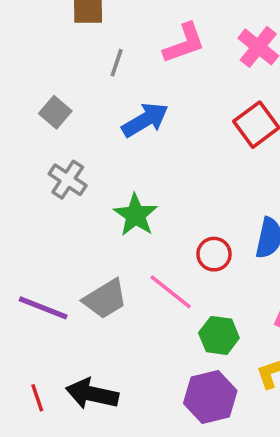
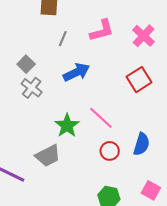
gray cross: (68, 180) -> (32, 88), moved
pink line: (171, 292) -> (101, 118), moved
gray trapezoid: (105, 299) -> (48, 156), moved

